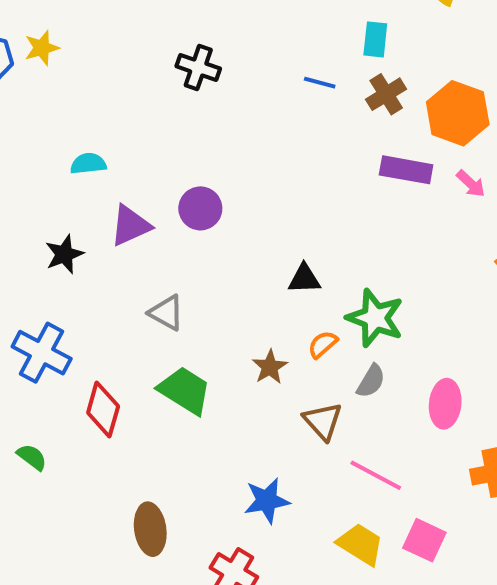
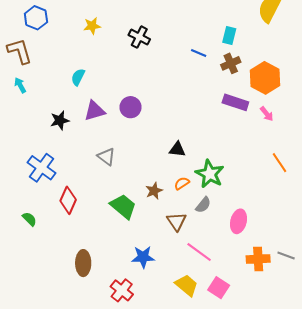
yellow star: (42, 48) -> (92, 26), moved
cyan semicircle: (88, 164) -> (78, 77), turned -66
green trapezoid: (185, 390) -> (123, 206), moved

